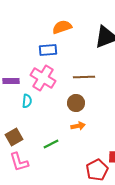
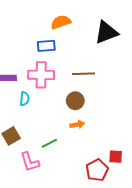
pink cross: (43, 78) -> (41, 75), turned -30
pink L-shape: (19, 162) -> (30, 162), moved

